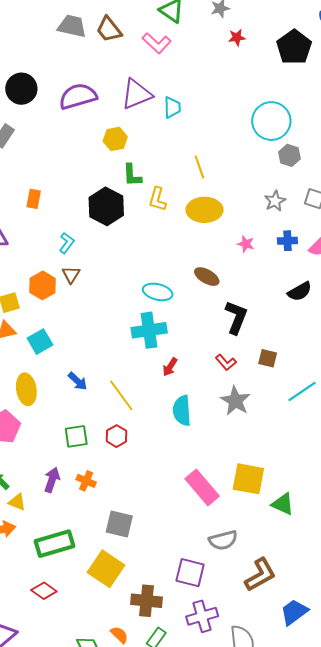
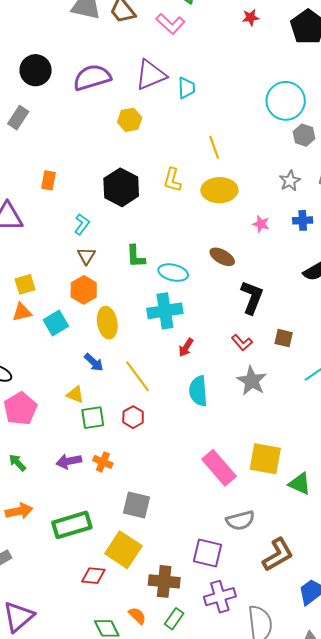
green L-shape: (132, 175) -> (136, 256), moved
orange hexagon: (43, 285) -> (84, 290), moved
yellow ellipse: (26, 389) -> (107, 323), moved
purple arrow: (52, 480) -> (69, 461), turned -120
yellow triangle: (17, 502) -> (75, 395), moved
red diamond: (44, 591) -> (93, 576), moved, turned -30

